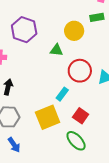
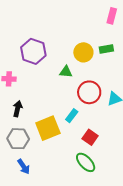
green rectangle: (97, 17) -> (106, 49), moved
yellow square: (48, 117) -> (48, 128), moved

